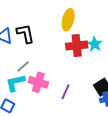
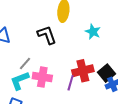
black L-shape: (25, 34) -> (47, 35), moved
red cross: (77, 46) -> (83, 71), moved

